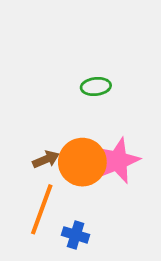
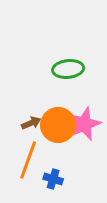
green ellipse: (96, 87) -> (68, 69), size x1.4

